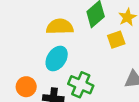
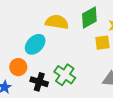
cyan ellipse: (57, 59) -> (35, 44), moved

